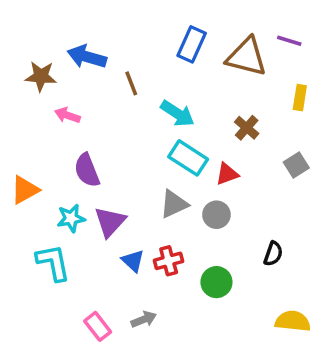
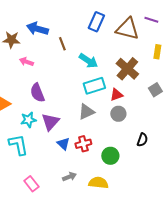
brown cross: (247, 128) -> (127, 69), size x1.6
cyan rectangle: (188, 158) -> (94, 86), turned -50
gray circle: (216, 215) -> (118, 114), moved
yellow semicircle: (293, 321) -> (98, 183), moved
pink rectangle: (98, 326) -> (31, 184), moved

